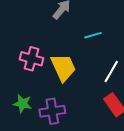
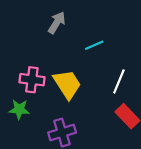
green star: (22, 104) -> (19, 109), moved

